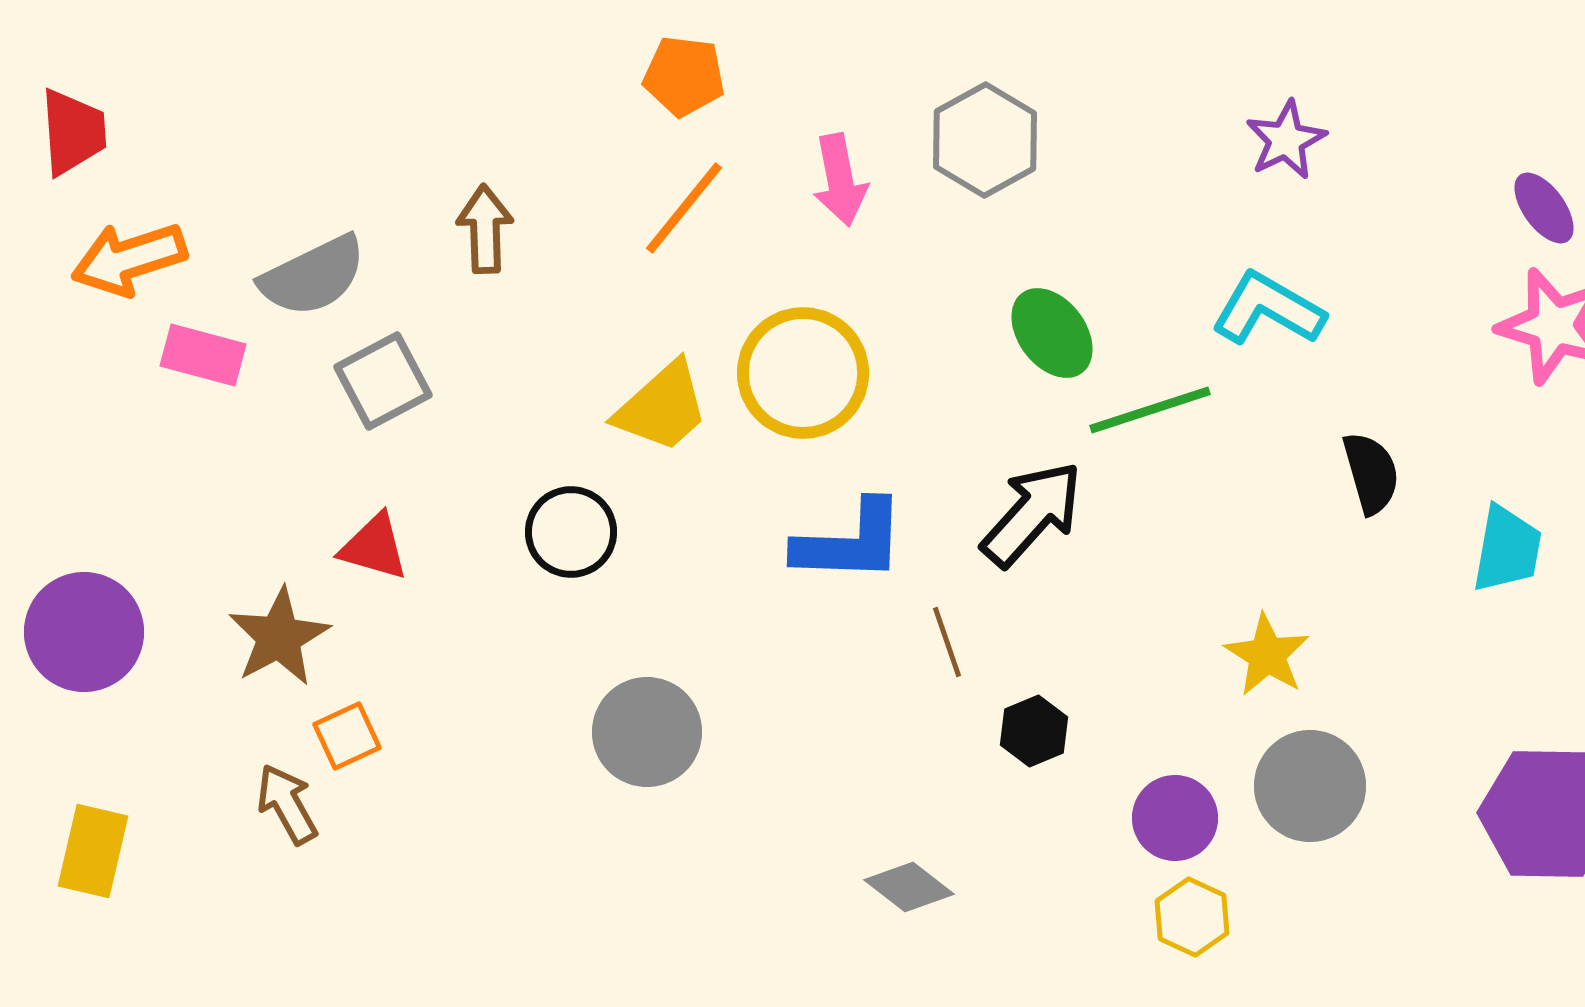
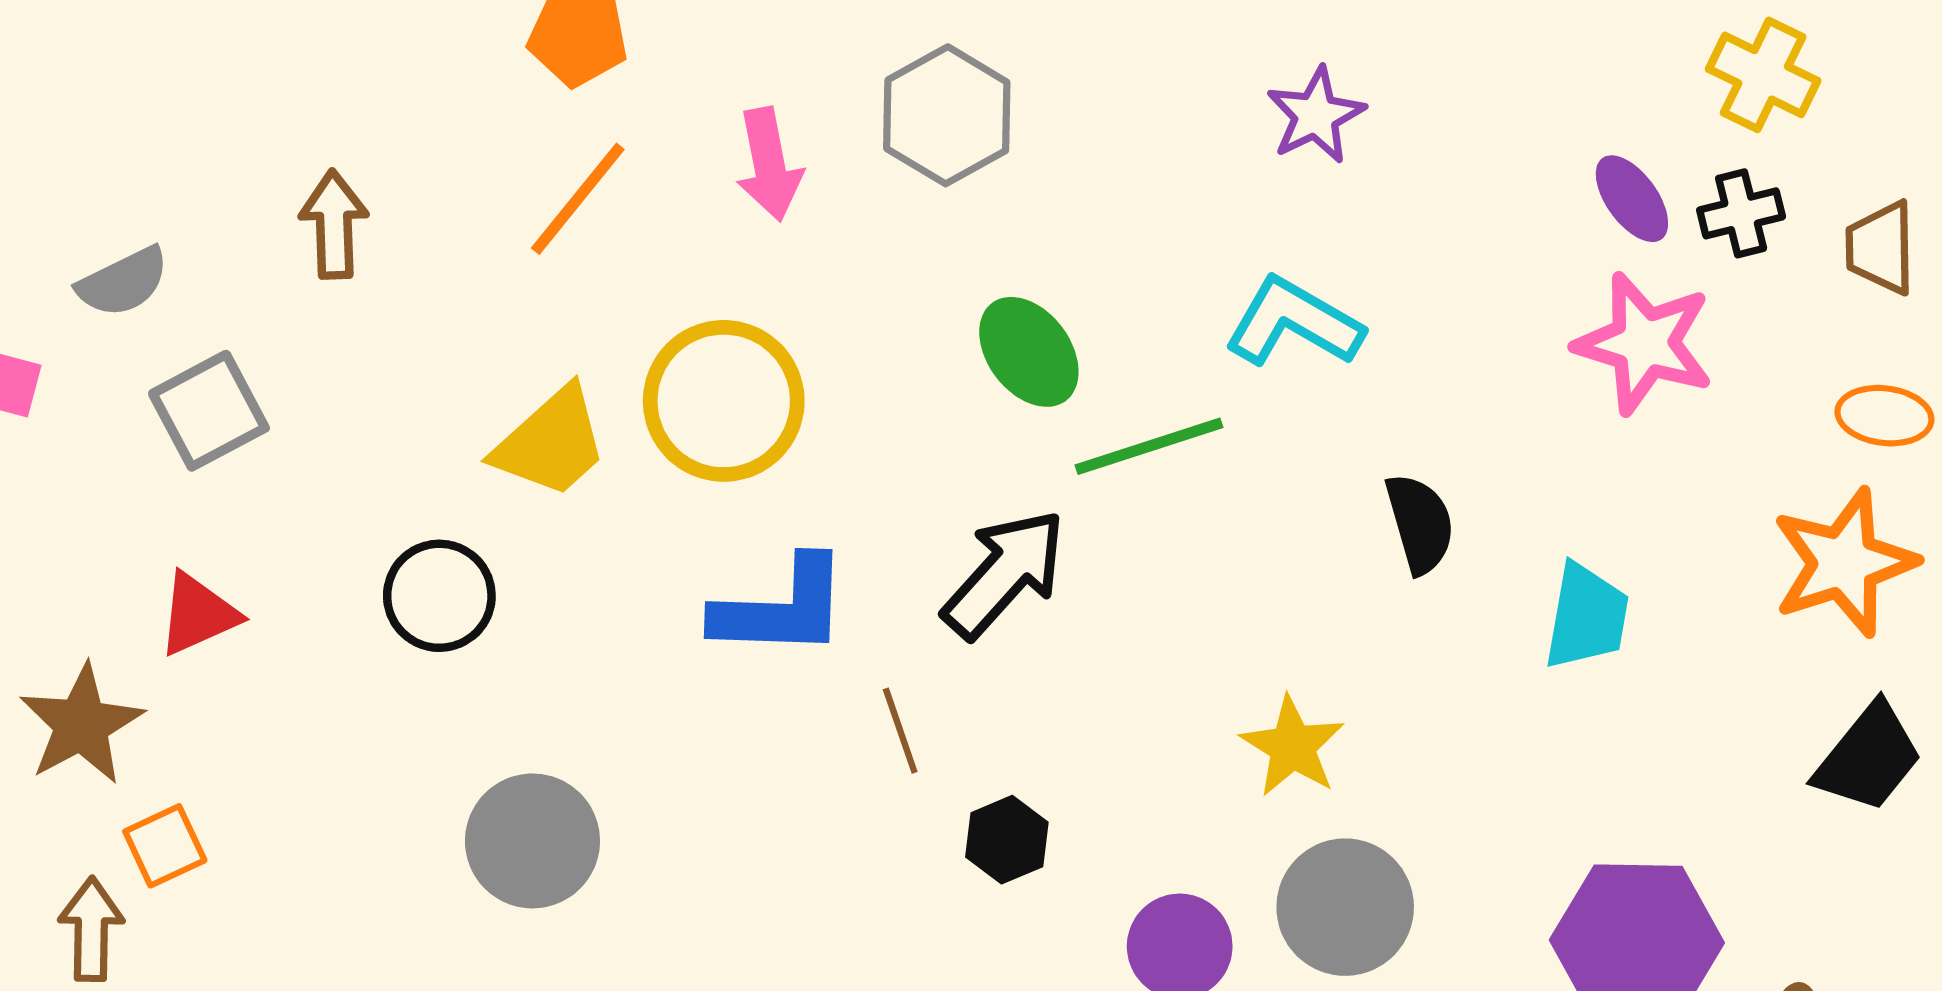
gray semicircle: (313, 276) -> (123, 282), size x0.7
red triangle: (374, 547) -> (198, 614), turned -40
brown arrow: (287, 804) -> (91, 929), turned 30

